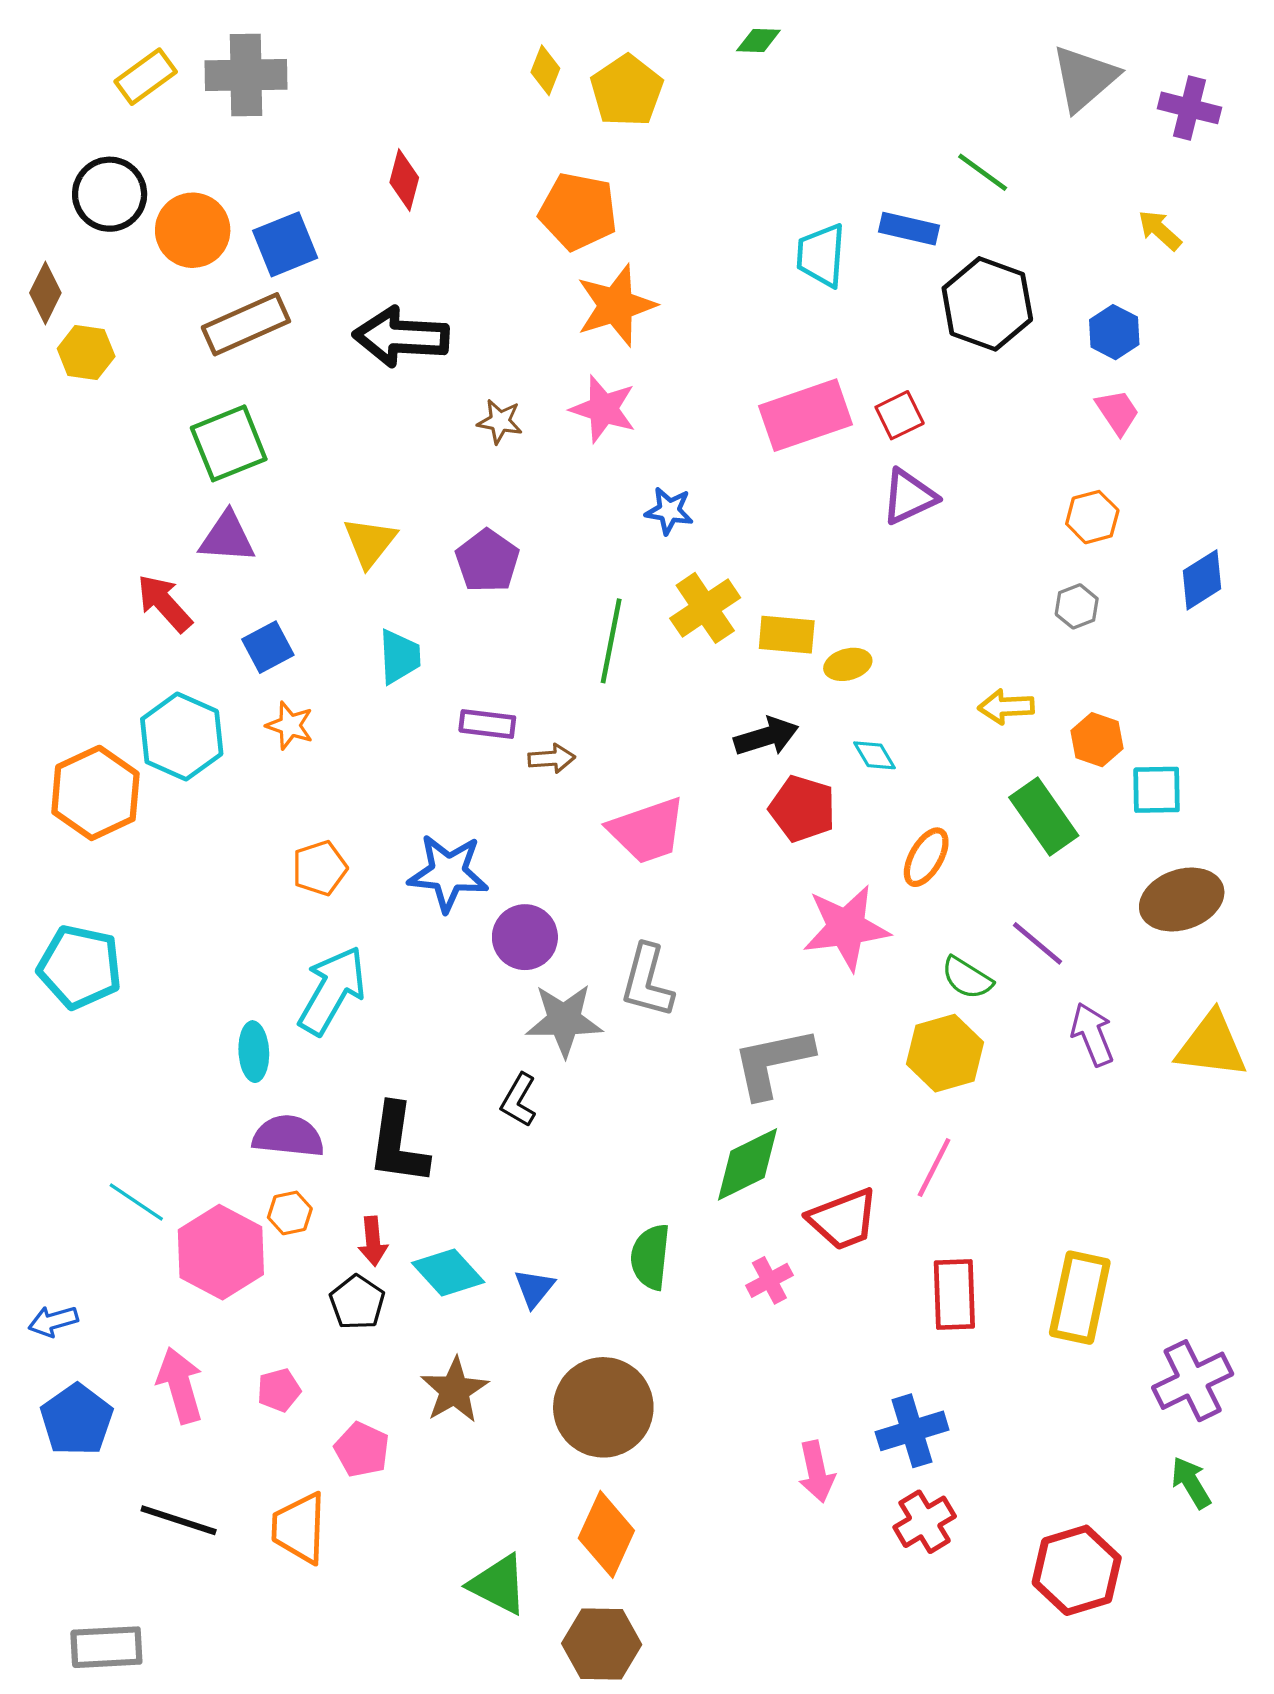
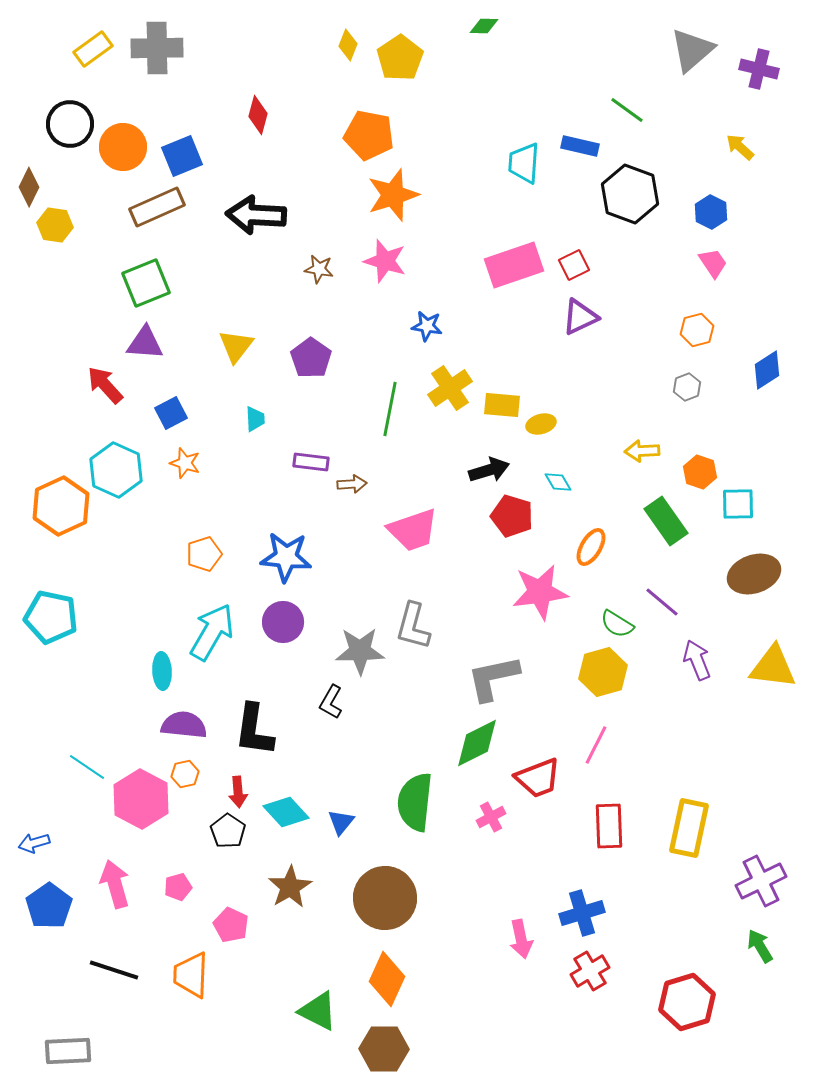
cyan trapezoid: (400, 657) -> (255, 419), size x0.7
purple circle: (525, 937) -> (283, 622), moved
green semicircle: (650, 1257) -> (415, 802), size x1.4

